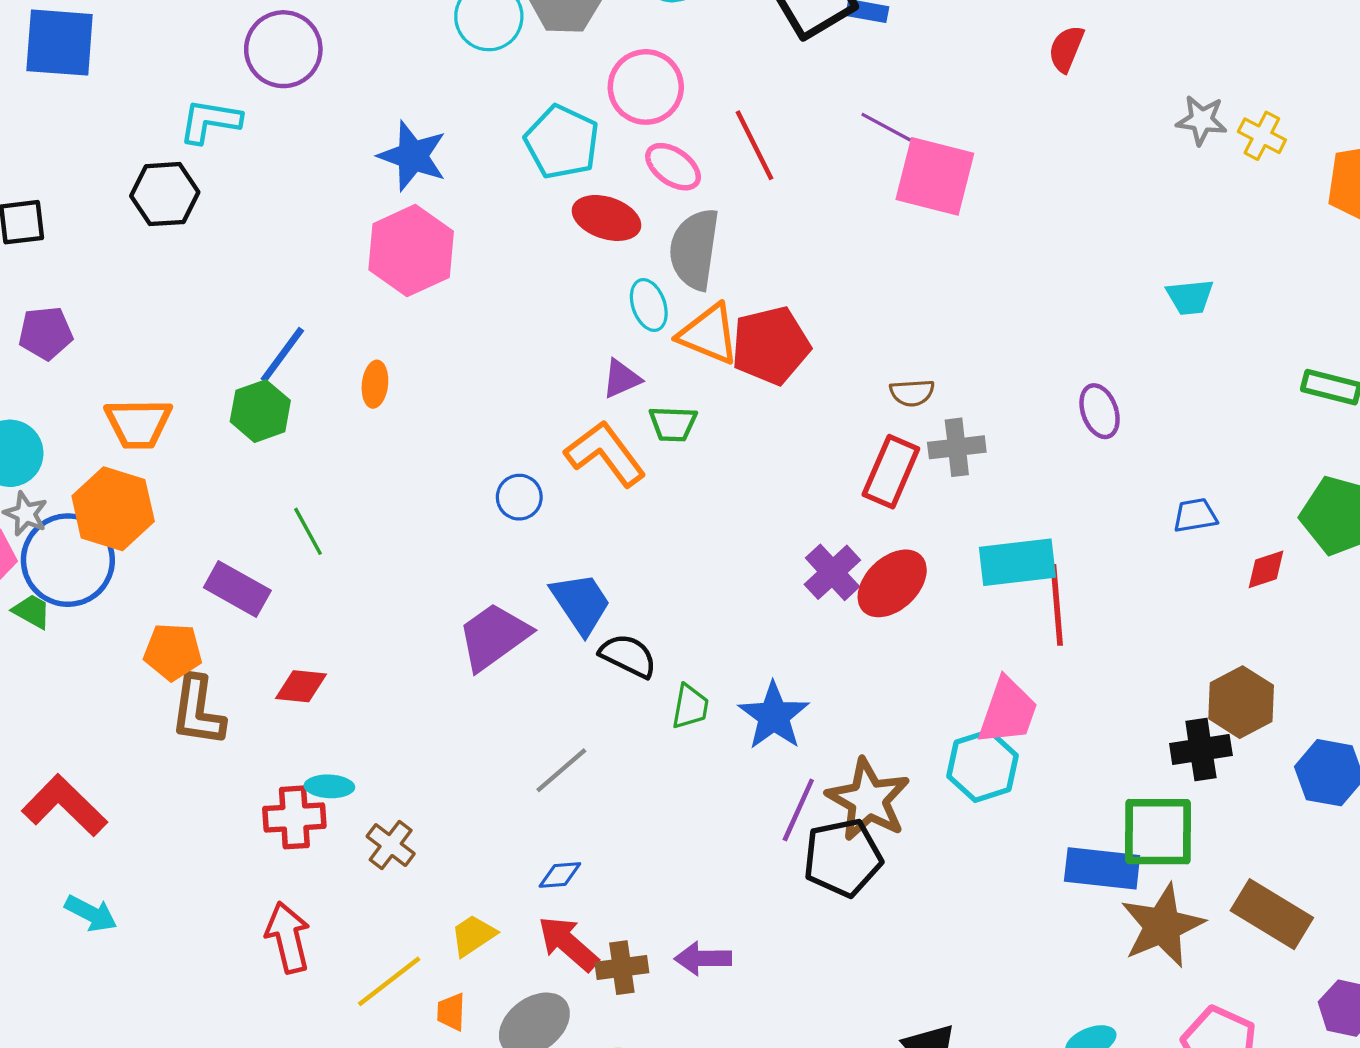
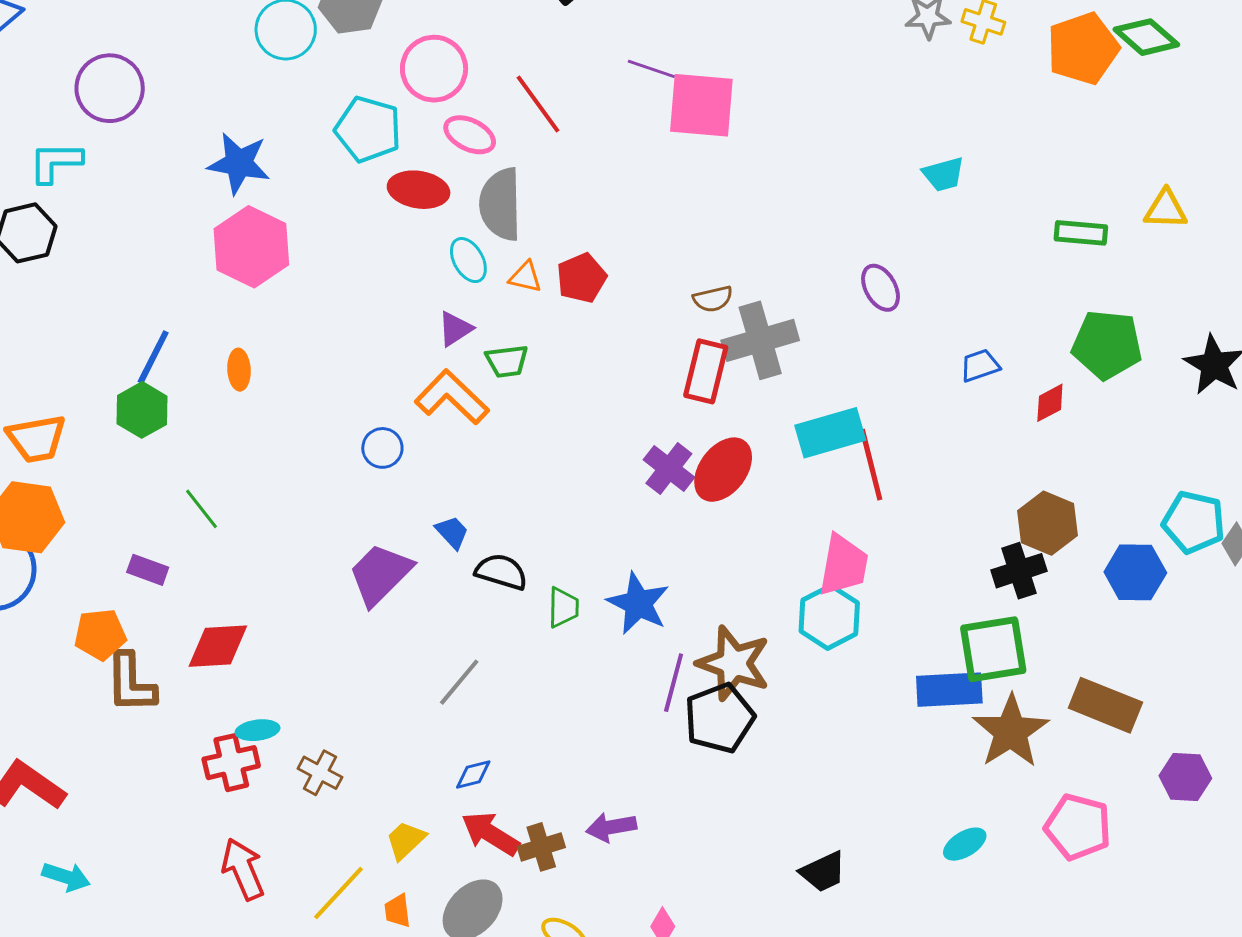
orange triangle: (709, 334) -> (525, 277), size x0.6
red pentagon: (771, 346) -> (582, 278), size x0.7
gray cross: (957, 447) -> (760, 340), size x1.5
purple rectangle: (237, 589) -> (148, 570), size x0.7
blue trapezoid: (581, 603) -> (452, 532), size x0.6
red diamond: (301, 686) -> (218, 646), size x1.4

